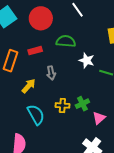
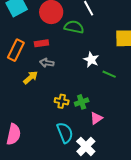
green semicircle: (66, 41) -> (74, 27), moved
gray arrow: (51, 73) -> (47, 63), moved, turned 104
cyan semicircle: (36, 115) -> (65, 133), moved

